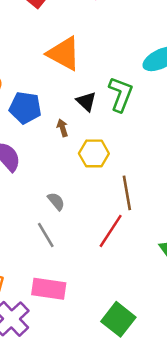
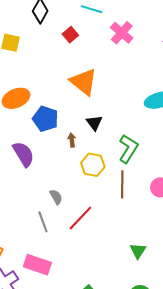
green L-shape: (121, 94) -> (128, 149), moved
brown line: (127, 193) -> (122, 184), moved
red line: (111, 231) -> (80, 218), moved

